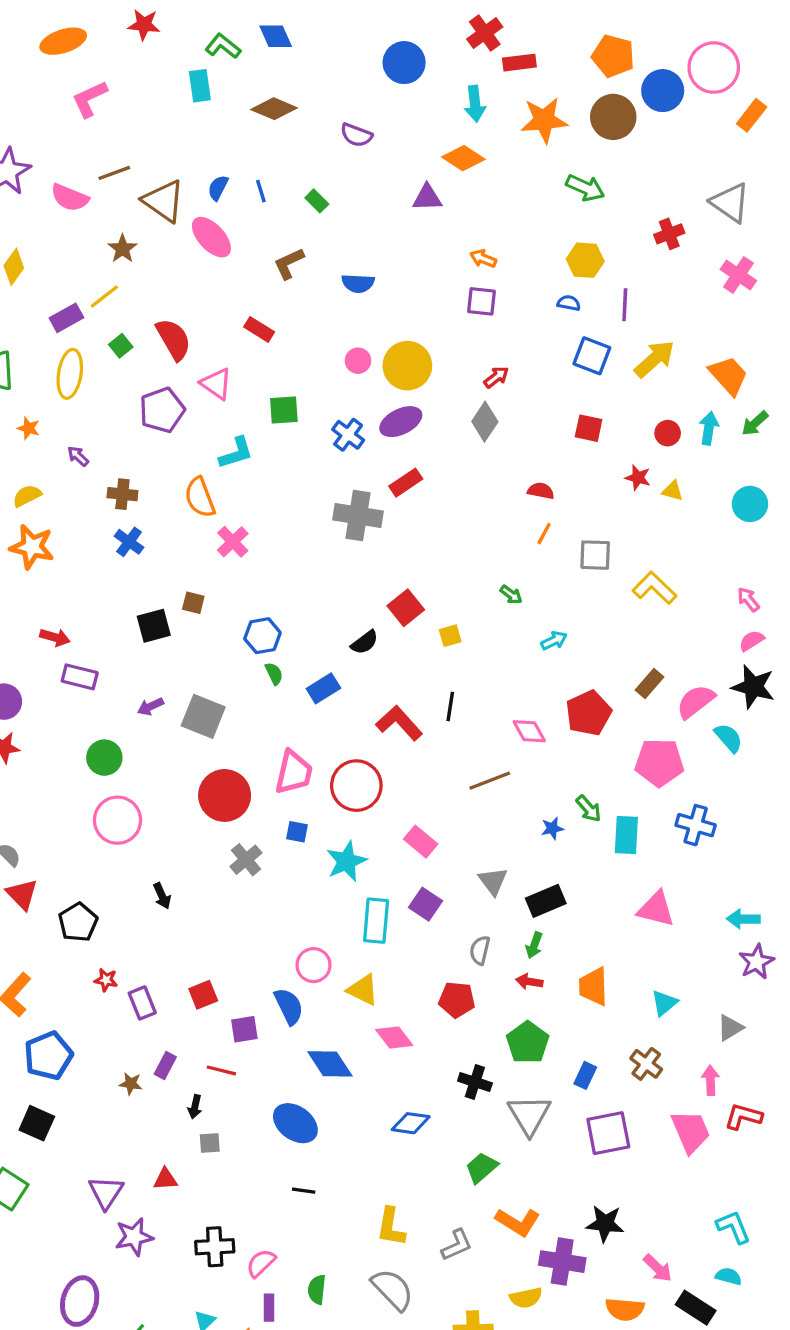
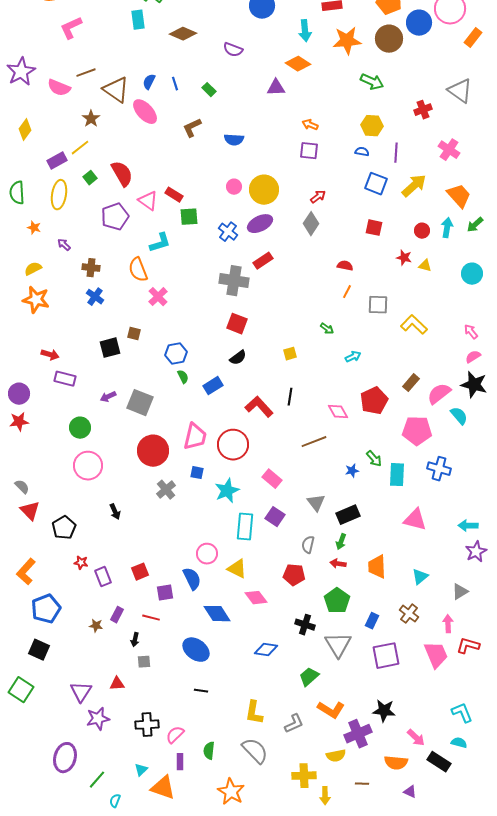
pink cross: (738, 275) -> (449, 150), moved
red rectangle: (259, 329) -> (174, 195), moved
red square: (406, 608) -> (237, 324), moved, turned -30
purple cross: (562, 1262) -> (358, 734), turned -32

